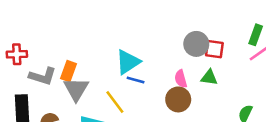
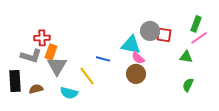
red cross: (17, 54) -> (42, 38), moved
cyan triangle: (128, 62) -> (131, 45), moved, turned 45
green triangle: (209, 77) -> (186, 57), moved
pink semicircle: (181, 79) -> (138, 58), turned -32

